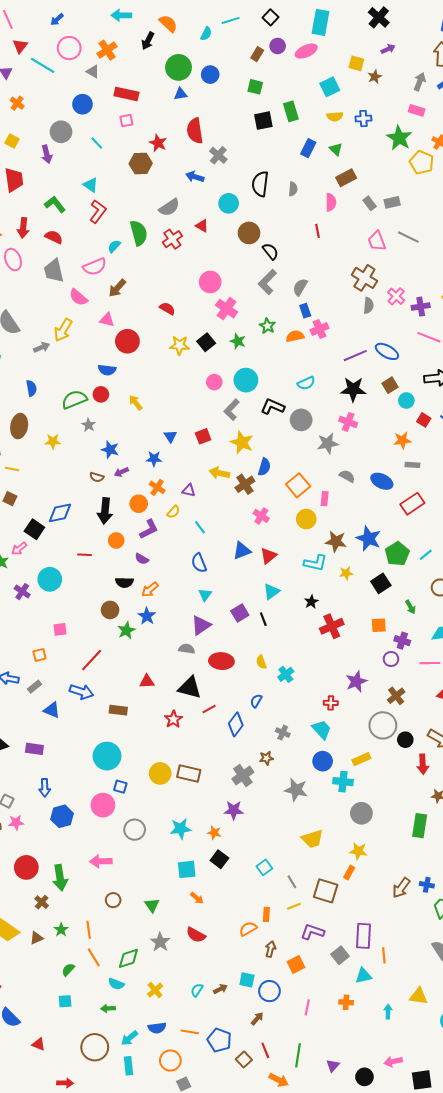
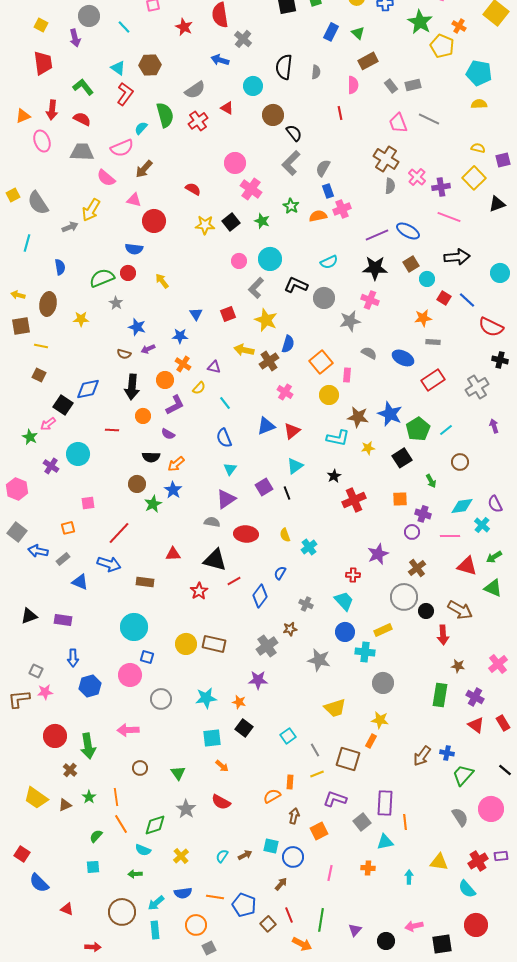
brown hexagon: (141, 163) -> (150, 65), moved
gray trapezoid: (54, 271) -> (82, 152), turned 105

